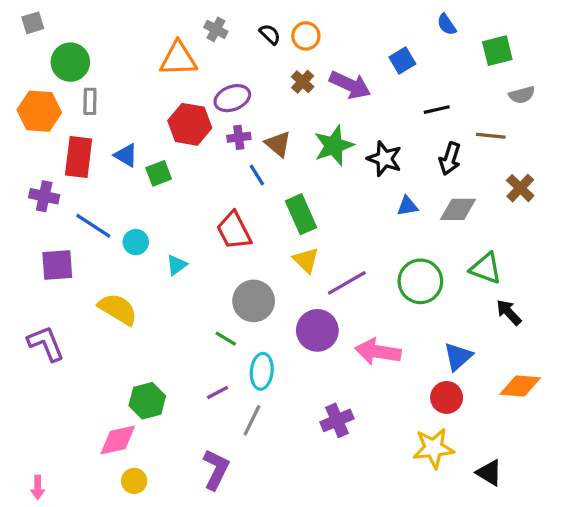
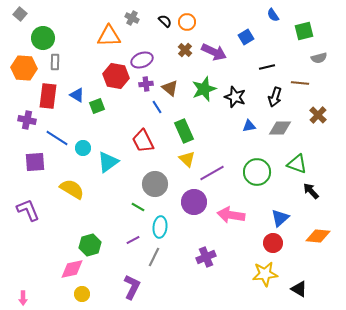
gray square: (33, 23) -> (20, 14), turned -32
cyan triangle: (177, 265) -> (108, 162), size x1.6

